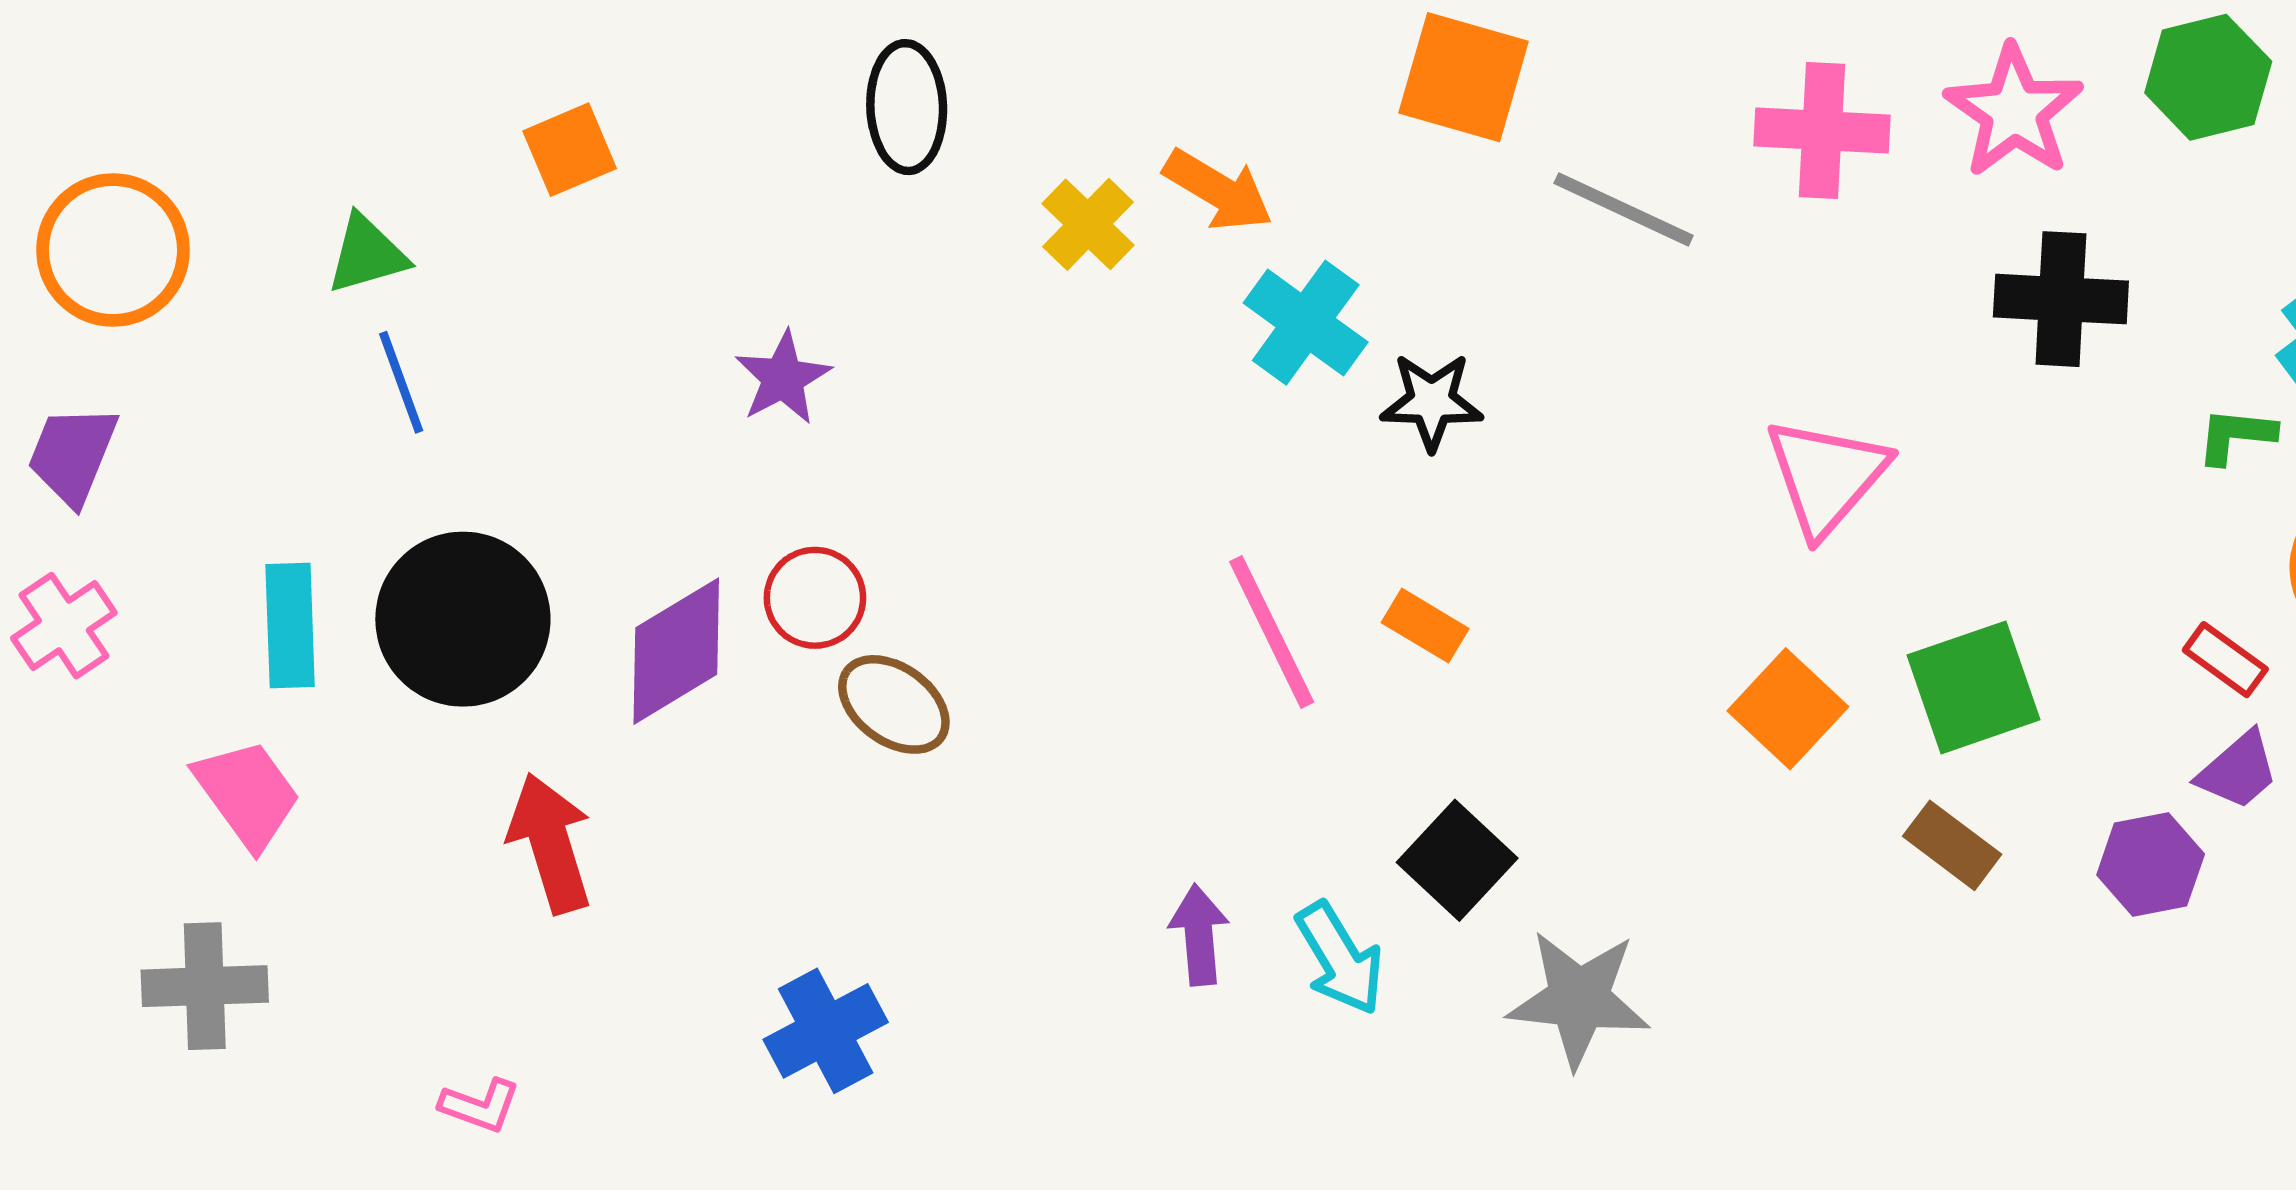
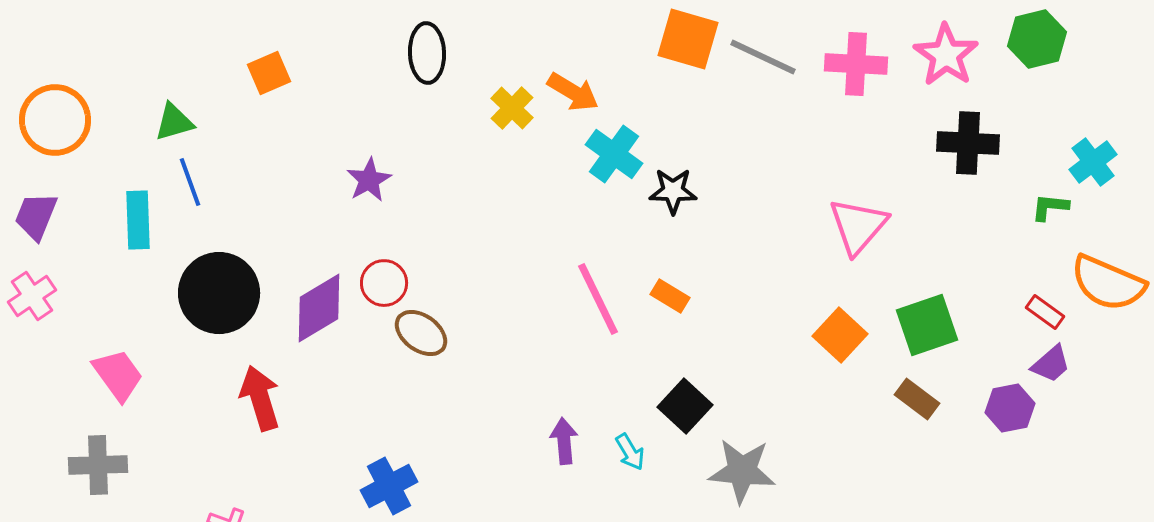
gray line: (1624, 209) -> (763, 57), moved
cyan rectangle: (290, 626) -> (138, 220), moved
cyan arrow: (1340, 958) -> (630, 452), size x0.7

